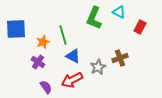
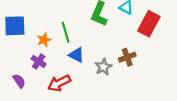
red rectangle: (140, 27) -> (149, 24), size x1.6
red arrow: (72, 80) -> (59, 83), moved
purple semicircle: (46, 87) -> (19, 81), moved

